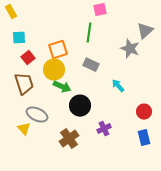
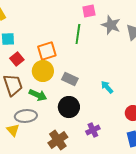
gray star: (130, 49) -> (111, 25), moved
gray rectangle: (91, 65) -> (70, 79), moved
green arrow: (62, 87) -> (38, 95), moved
gray ellipse: (37, 115) -> (26, 116), turned -30

